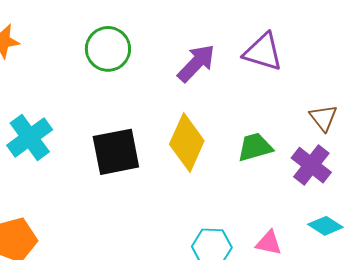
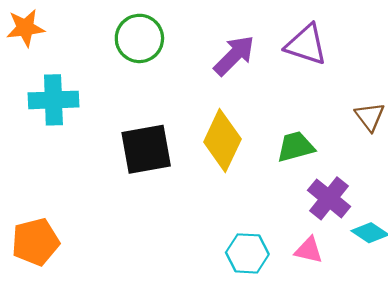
cyan cross: (30, 137) -> (53, 100), moved, turned 33
purple cross: (311, 165) -> (329, 198), moved

